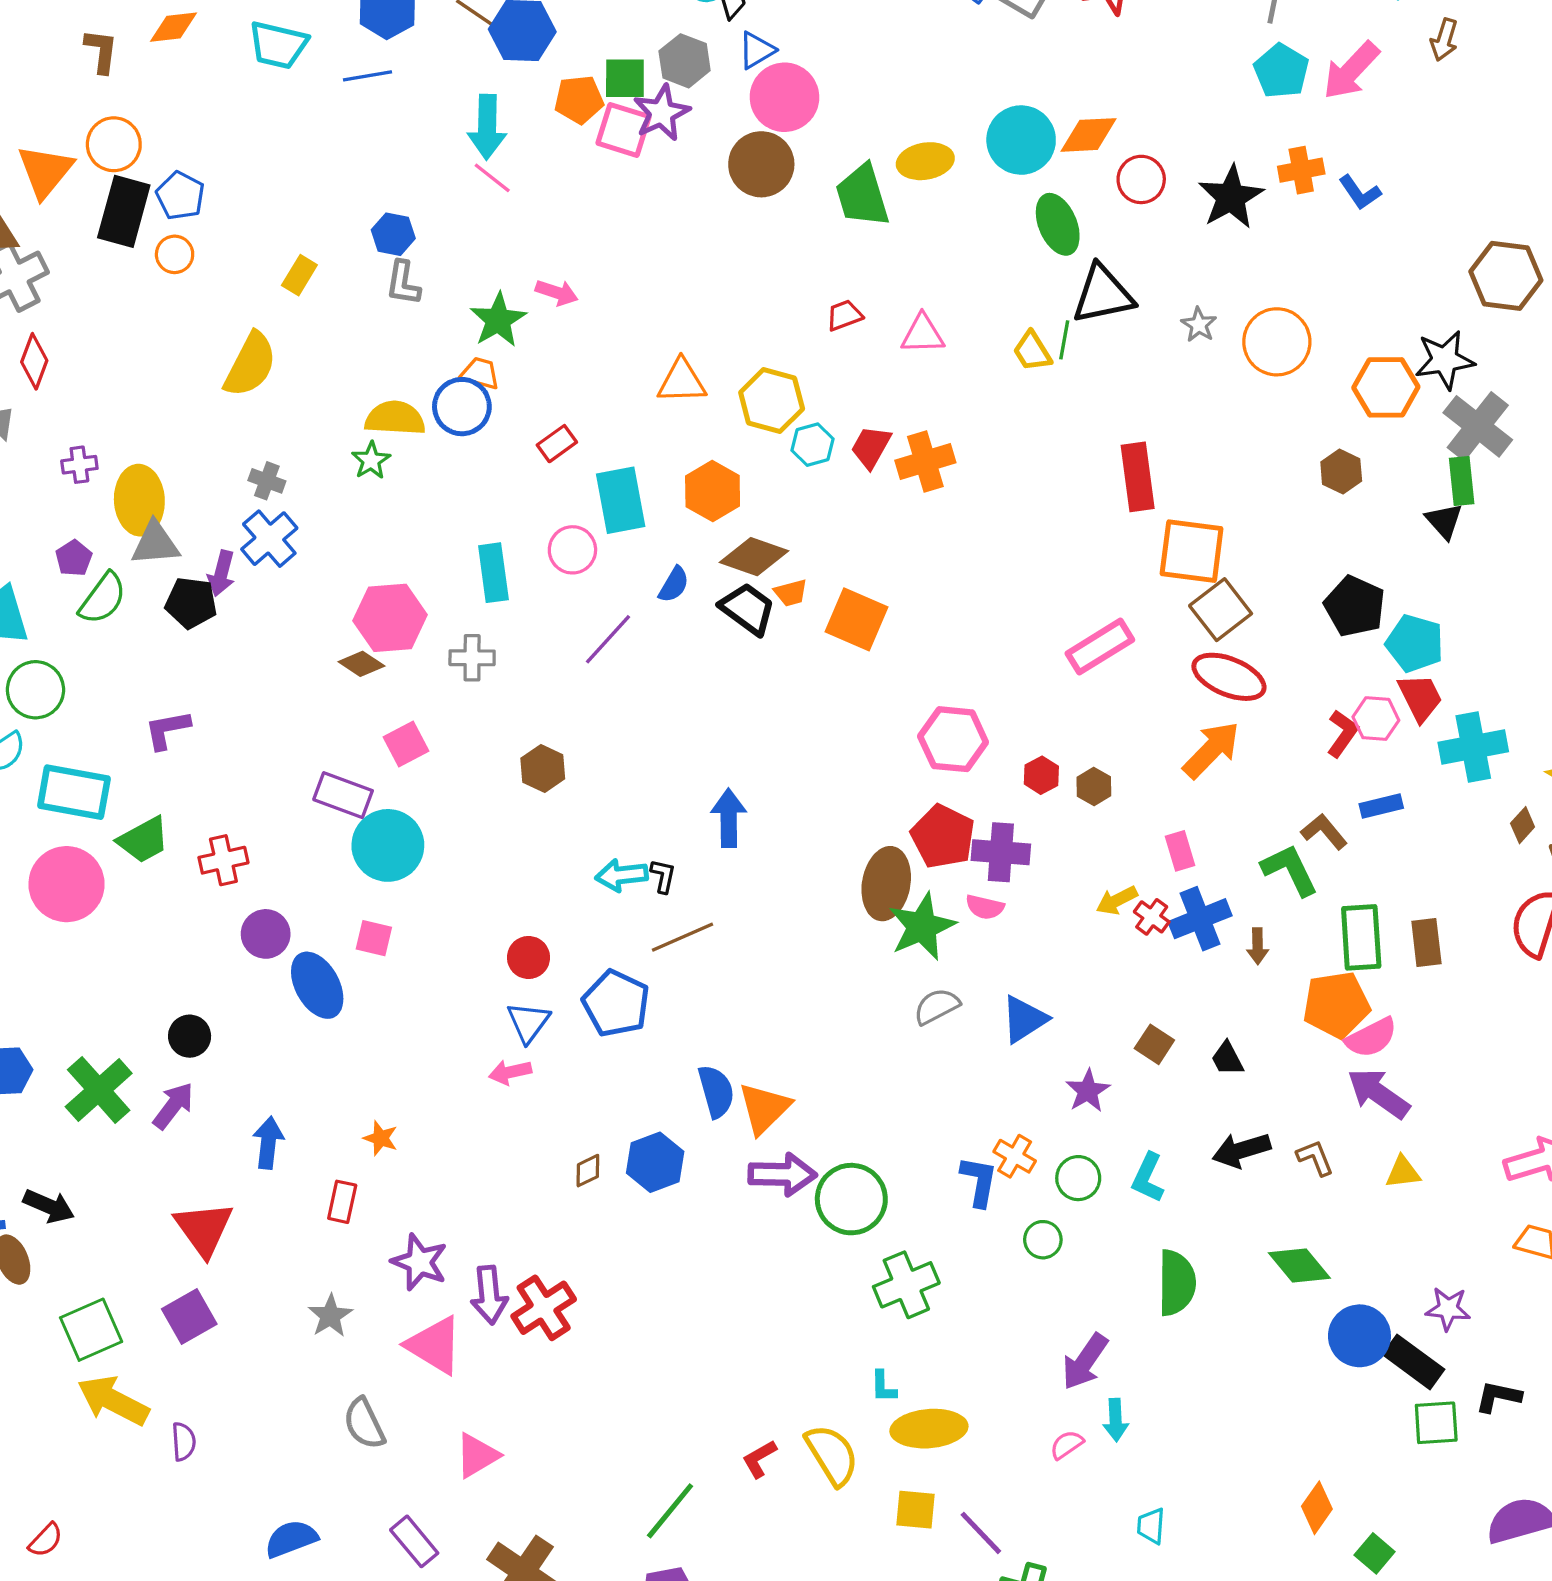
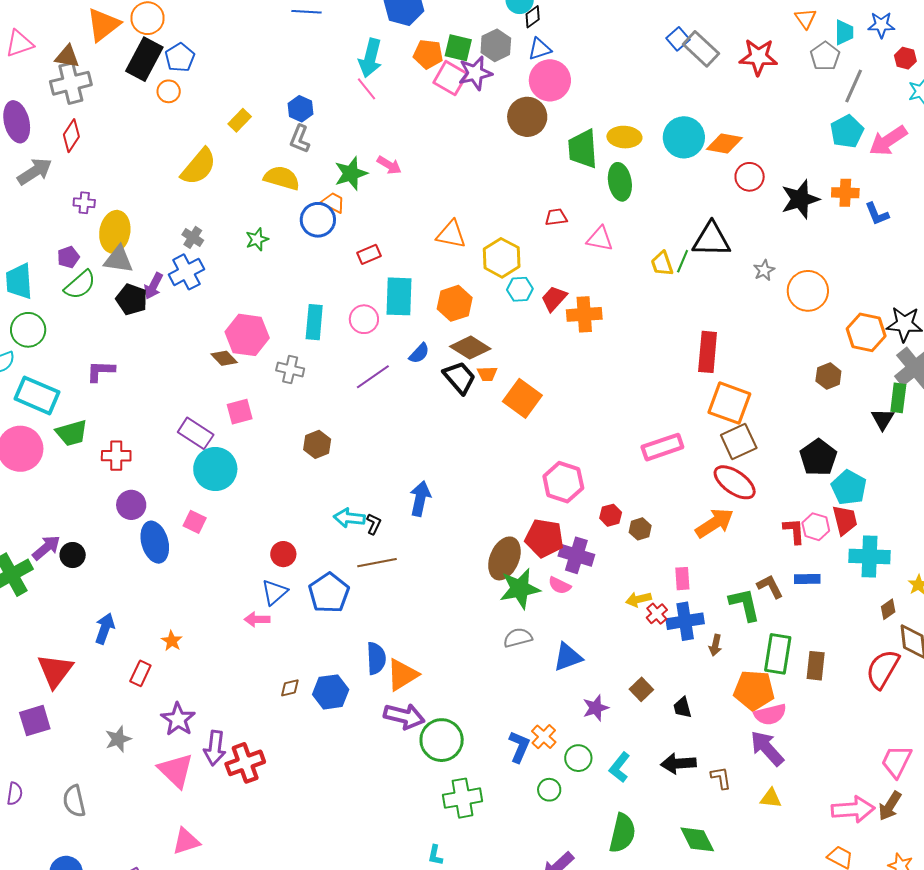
green ellipse: (1058, 224) -> (620, 182), moved
yellow semicircle: (395, 418) -> (282, 178), moved
red L-shape: (1342, 734) -> (794, 531), turned -52
red pentagon: (943, 836) -> (544, 538), turned -30
purple arrow: (173, 1106) -> (46, 548), moved
gray semicircle: (364, 1424) -> (74, 801), moved

